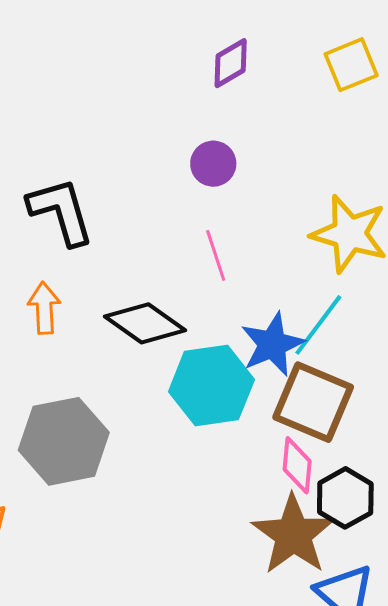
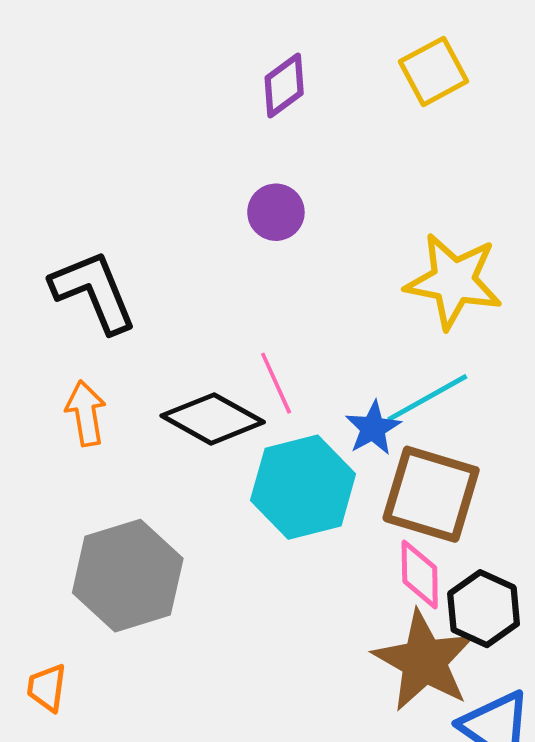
pink line: (216, 255) -> (276, 383), moved
cyan line: (318, 325) -> (427, 398), turned 30
blue star: (272, 344) -> (373, 428), size x0.7

